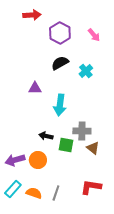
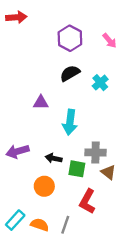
red arrow: (32, 15) -> (16, 17), moved
purple arrow: (15, 160) -> (17, 151), moved
red L-shape: (91, 187) -> (87, 201), moved, turned -70

